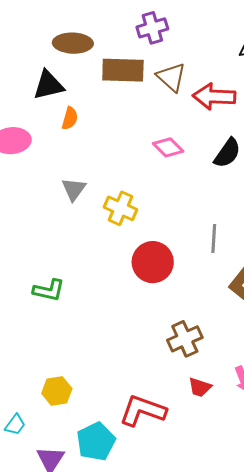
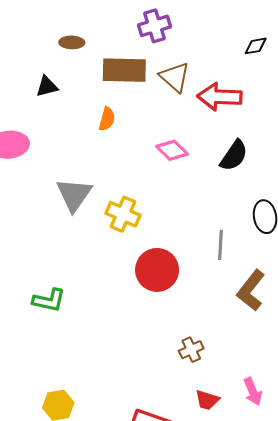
brown ellipse: (73, 43) -> (72, 42), size x0.6
black triangle: (49, 85) -> (47, 86), size x0.7
orange semicircle: (70, 118) -> (107, 119), moved
gray triangle: (74, 189) -> (74, 195), size x1.4
brown cross: (185, 339) -> (191, 350), size x0.7

